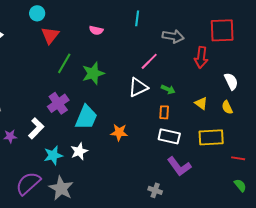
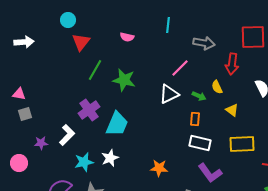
green star: (93, 73) -> (124, 80), turned 30
yellow semicircle: (227, 107) -> (217, 87), moved
orange star: (119, 132) -> (159, 168), moved

